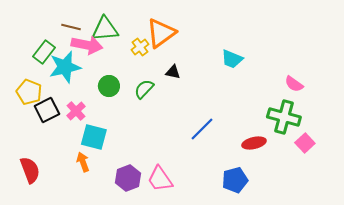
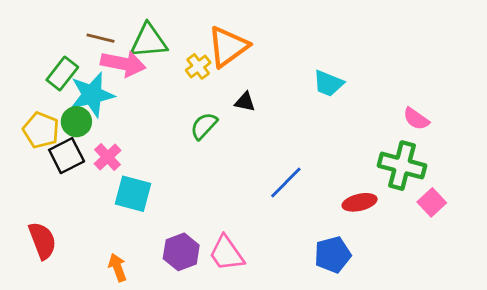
green circle: (109, 86) -> (76, 122), moved
orange arrow: (83, 162) -> (117, 267), moved

